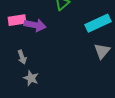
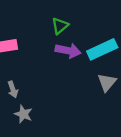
purple arrow: (35, 25) -> (68, 51), moved

